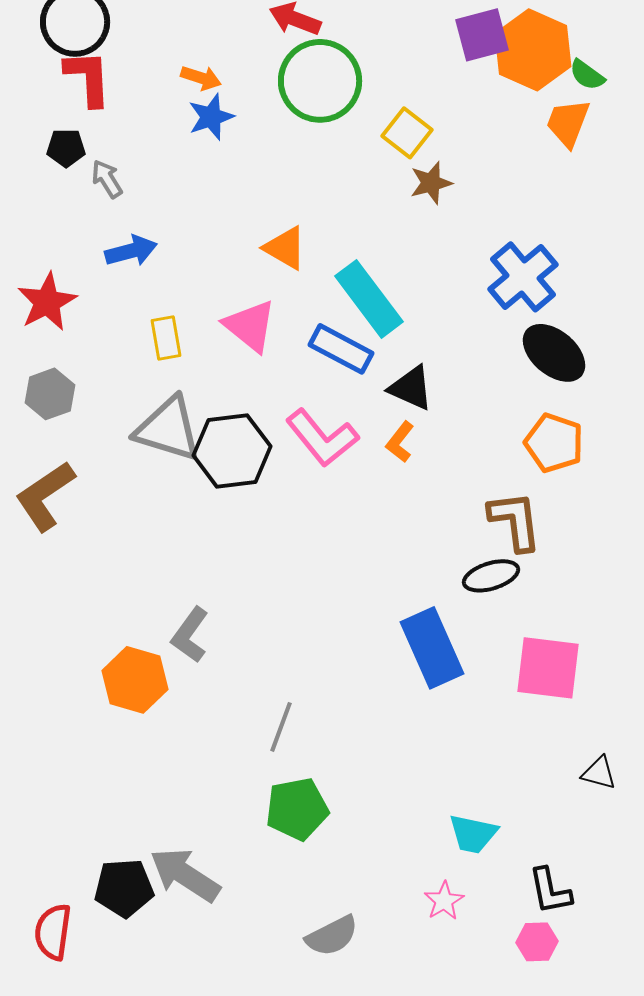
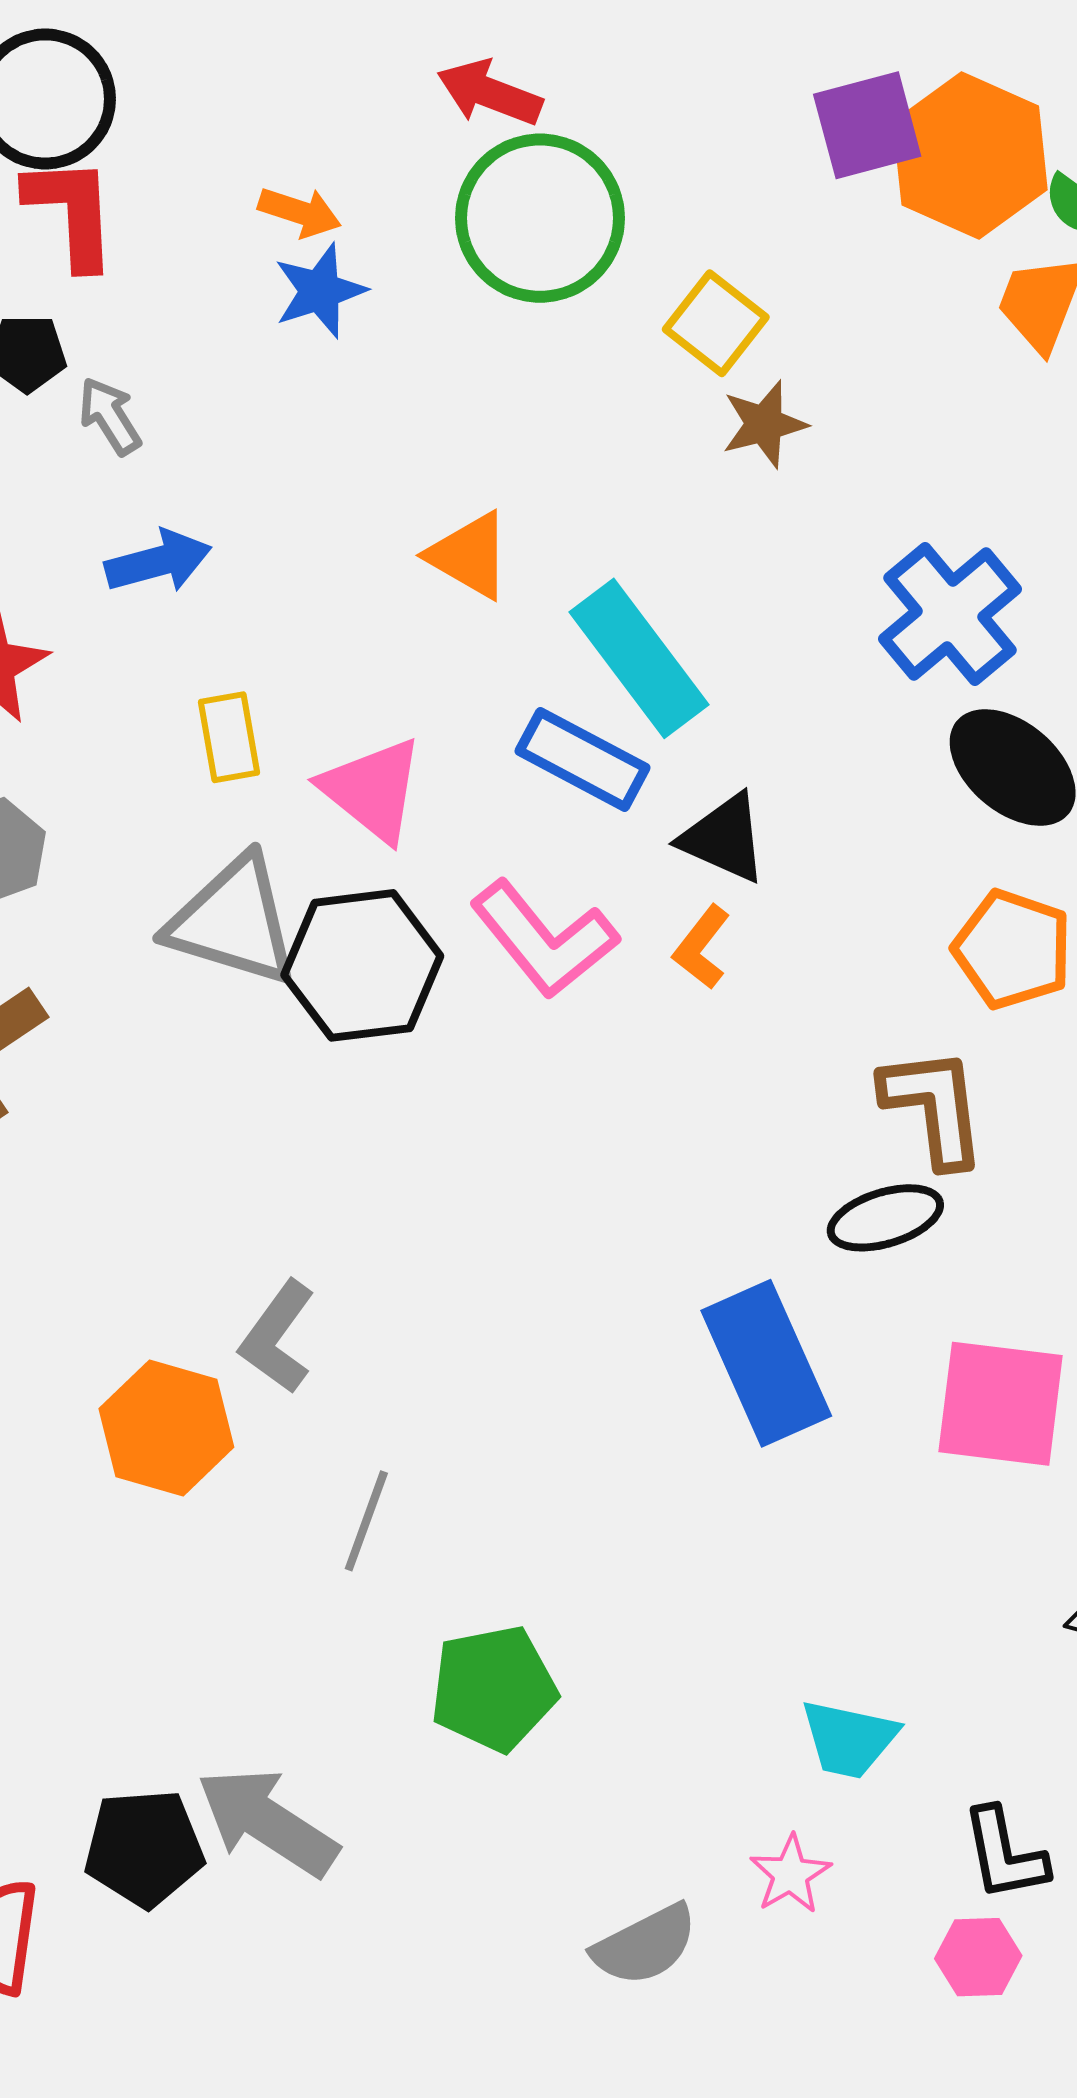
pink triangle: (250, 326) -> (372, 790), moved
gray line: (281, 727) -> (366, 1521), moved
gray semicircle: (332, 936) -> (645, 1945), moved

